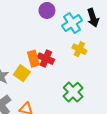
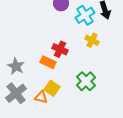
orange rectangle: (33, 59) -> (48, 62), moved, turned -49
yellow square: (22, 73) -> (52, 88), moved

